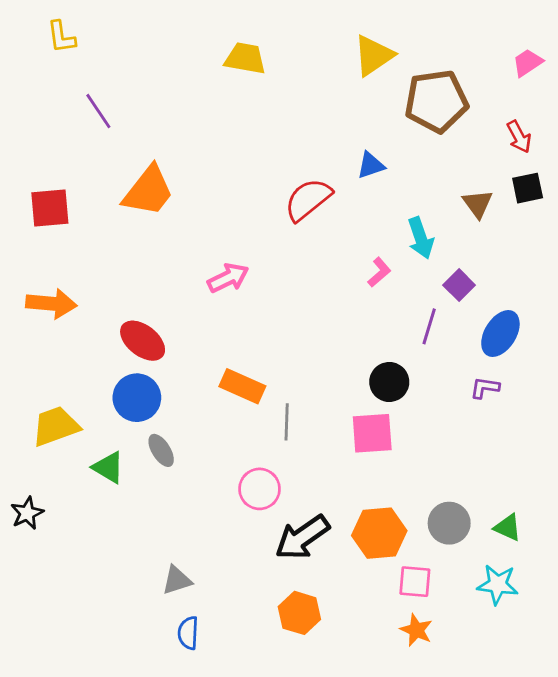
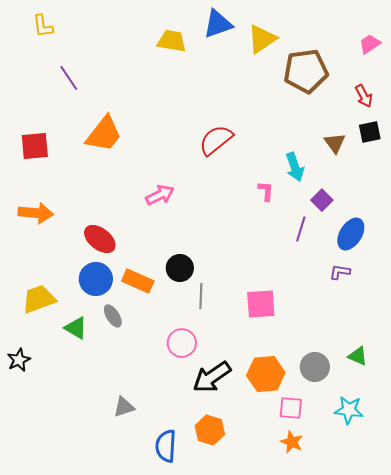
blue triangle: (371, 165) -> (218, 24), moved, size x1.5
pink L-shape: (379, 272) -> (266, 191), turned -45
black circle: (389, 382) -> (180, 268), moved
orange rectangle: (242, 386) -> (138, 281), moved
green triangle: (508, 527) -> (358, 356), moved
blue semicircle: (188, 633) -> (166, 446), moved, size x1.4

